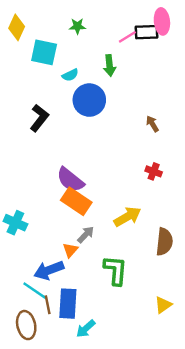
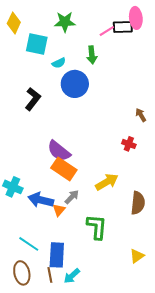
green star: (77, 26) -> (65, 22), size x1.5
brown arrow: (152, 124) -> (141, 115), moved
blue arrow: (49, 270) -> (41, 200), moved, turned 35
brown line: (48, 305) -> (50, 275), moved

